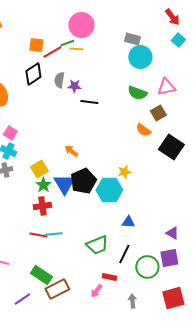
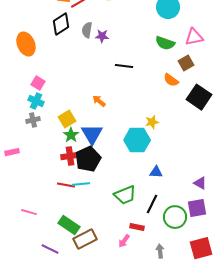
black line: (89, 102) -> (124, 66), moved
black pentagon: (83, 181) -> (88, 159), moved
purple line: (22, 299) -> (50, 249), turned 60

